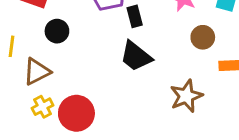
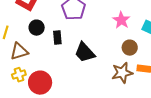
black rectangle: (135, 16) -> (57, 37), moved
brown star: (186, 96) -> (122, 73), moved

